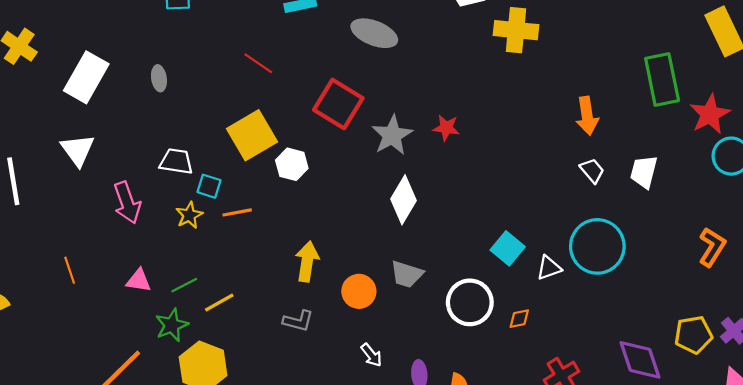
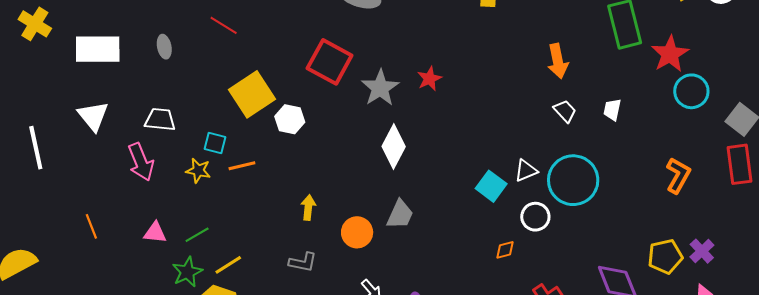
red line: (258, 63) -> (224, 25), moved
white rectangle: (86, 77) -> (98, 49), turned 63
red star: (446, 128) -> (429, 79), turned -30
white trapezoid: (176, 161) -> (160, 120), moved
white trapezoid: (644, 172) -> (612, 110), size x0.7
yellow star: (189, 215) -> (198, 171), turned -30
yellow arrow: (307, 262) -> (308, 207), size x0.7
white triangle: (549, 268) -> (526, 171), moved
gray trapezoid: (407, 274) -> (400, 214), turned -80
yellow line: (219, 302) -> (228, 265), moved
white circle: (470, 302) -> (535, 217), moved, size x0.7

